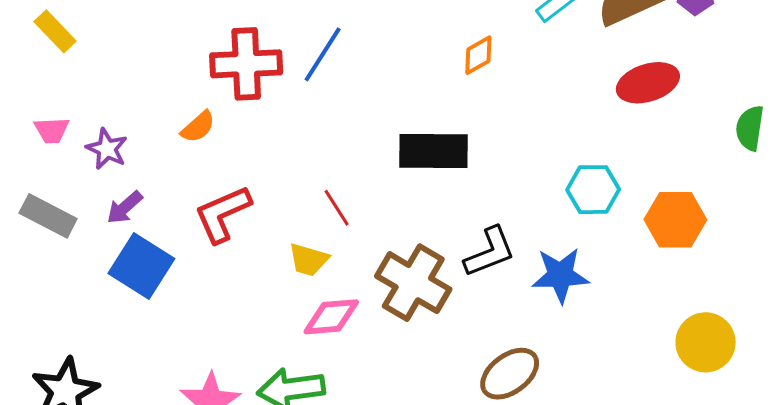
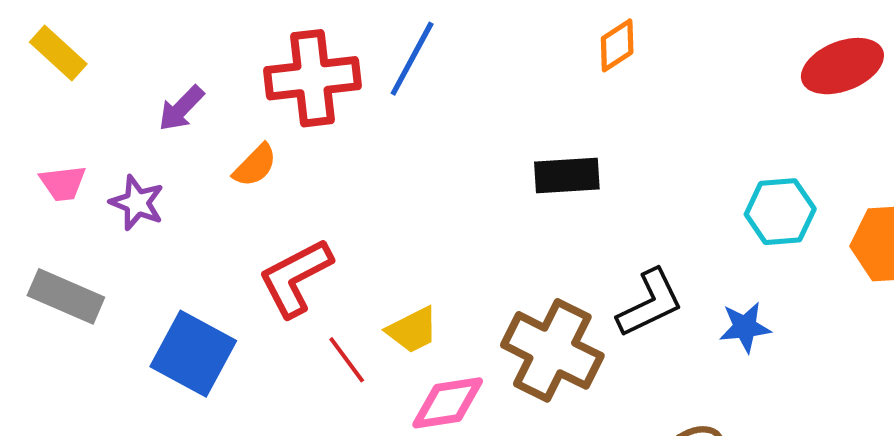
black rectangle: (434, 151) -> (567, 175), size x0.7
purple arrow: (125, 207) -> (181, 108), moved
red line: (337, 208) -> (347, 360), moved
yellow trapezoid: (309, 260) -> (413, 330), turned -39
blue star: (560, 275) -> (745, 327), size x0.7

